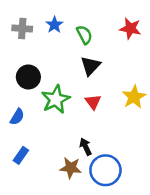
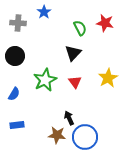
blue star: (54, 25) -> (44, 12), moved
green semicircle: (84, 35) -> (80, 28), moved
black circle: (28, 77) -> (15, 56), moved
blue rectangle: (21, 155) -> (17, 125), turned 48

